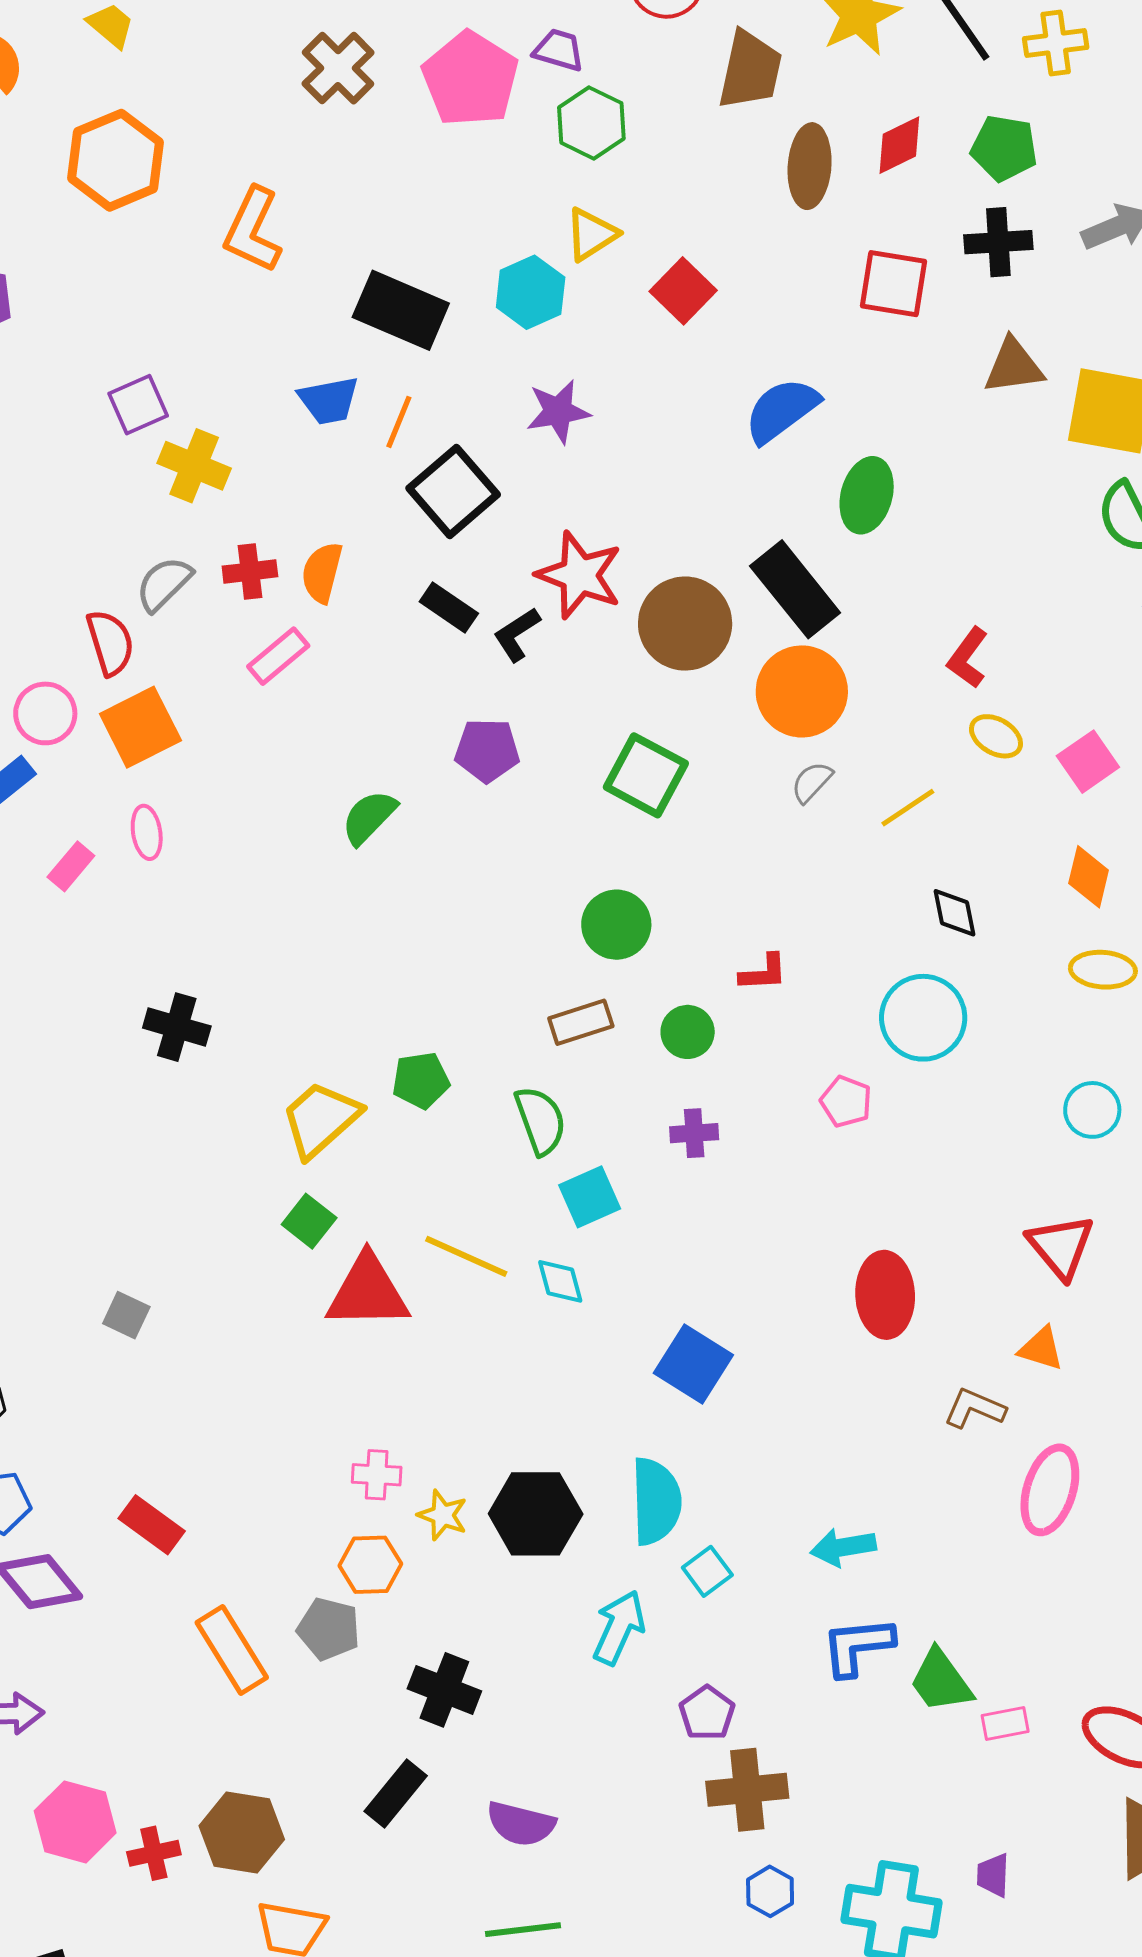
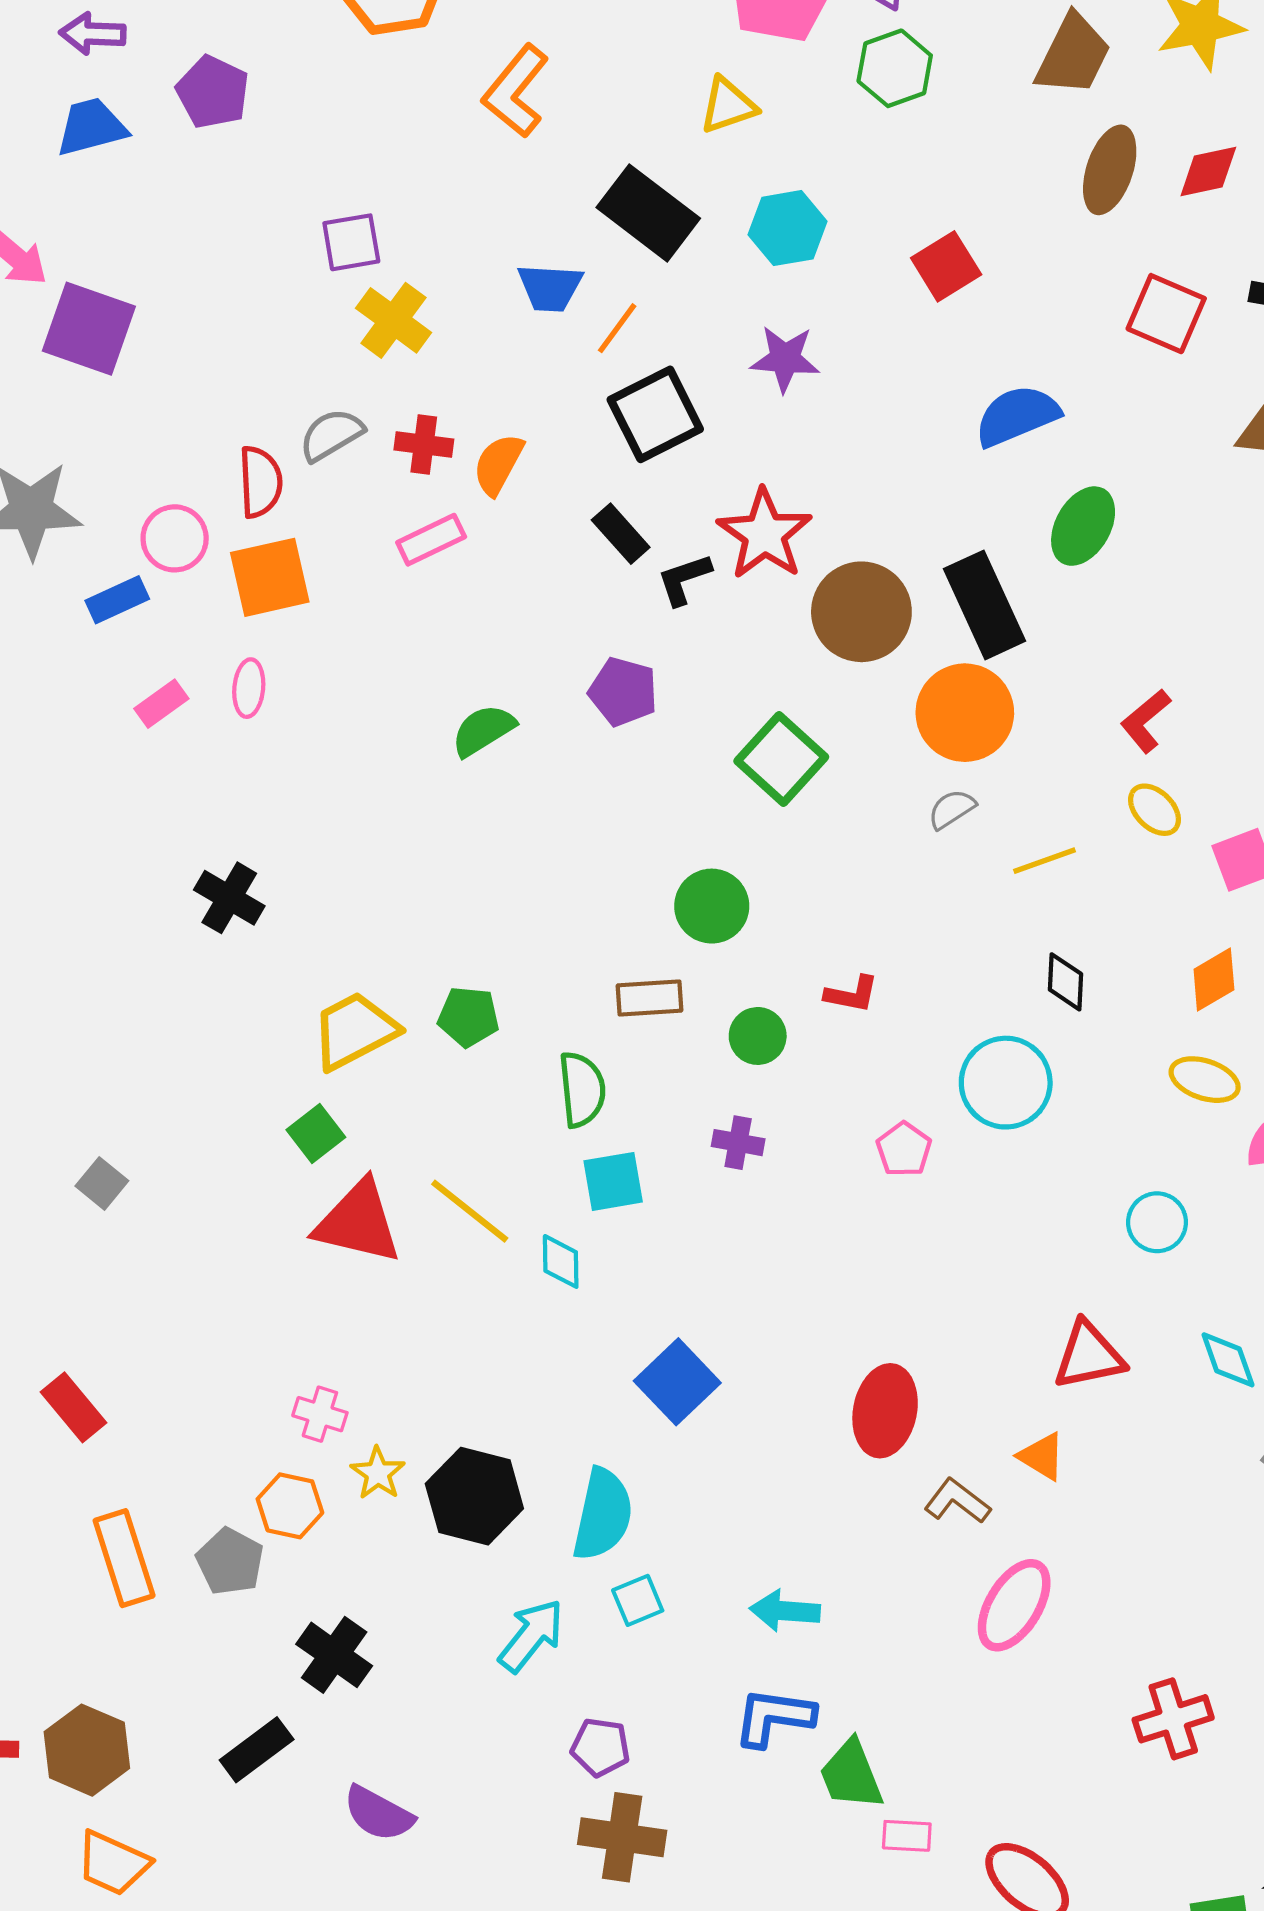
yellow triangle: (591, 234) -> (728, 105), moved
orange diamond: (1089, 877) -> (1214, 980), turned 32
red triangle: (1061, 1246) -> (1089, 1356), turned 44
red ellipse: (885, 1295) -> (885, 1411), moved
purple pentagon: (707, 1713) -> (600, 1747), turned 30

